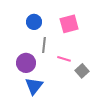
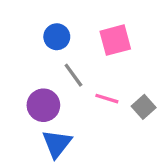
gray line: (44, 45) -> (73, 75), turned -42
gray square: (82, 71) -> (144, 107), moved

